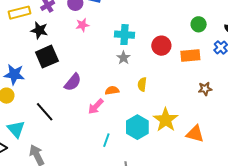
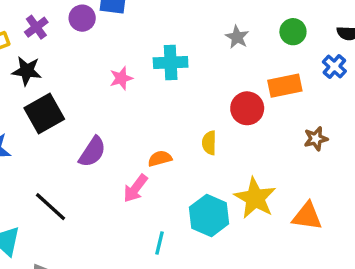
pink star: (82, 25) -> (121, 78), moved
red circle: (161, 46) -> (247, 108), moved
gray star: (123, 58) -> (237, 37), moved

